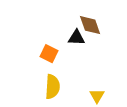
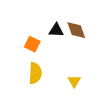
brown diamond: (90, 25) -> (76, 30), moved

